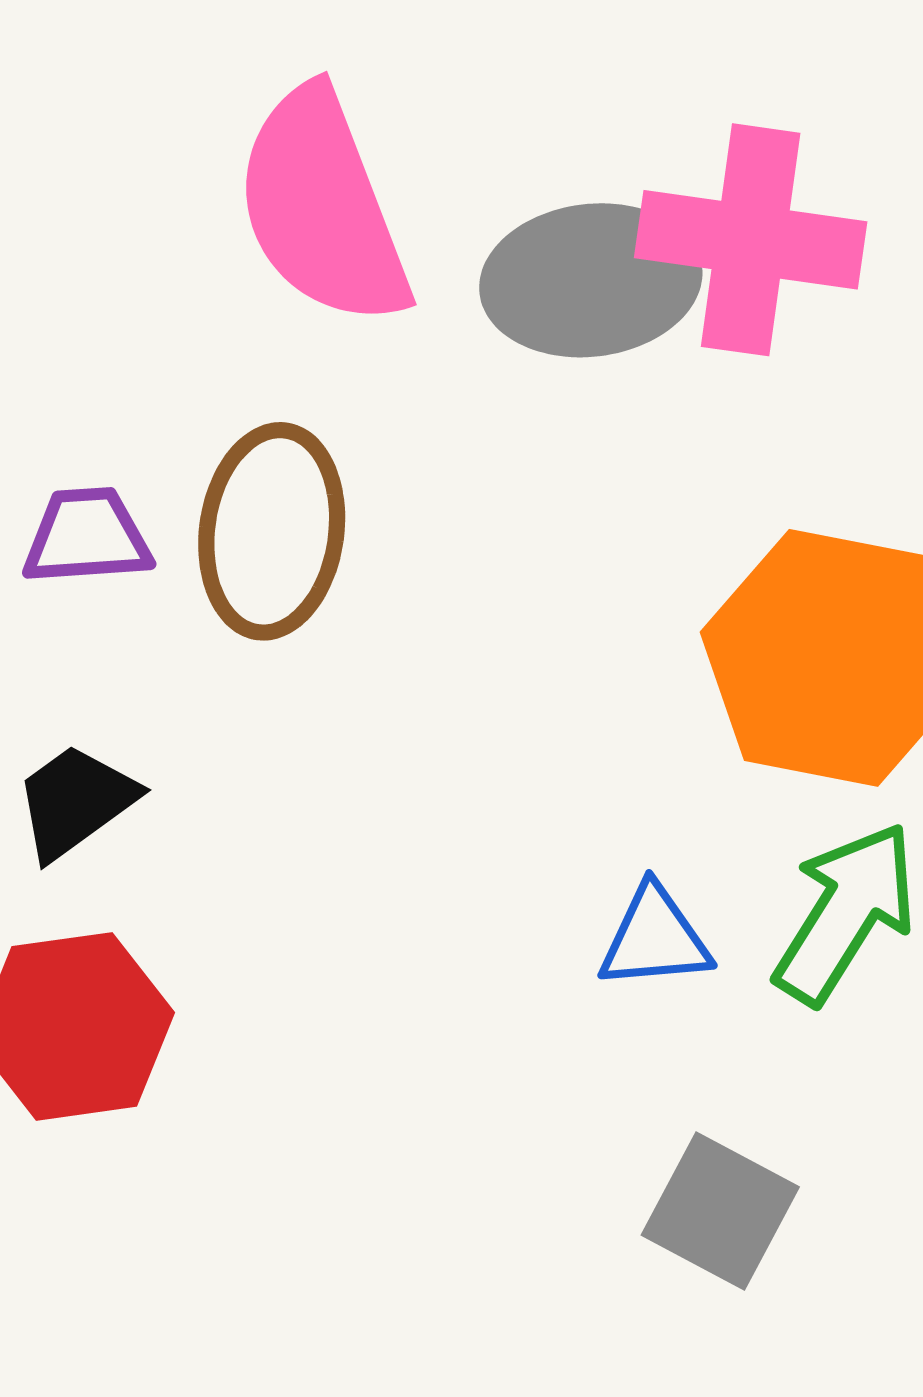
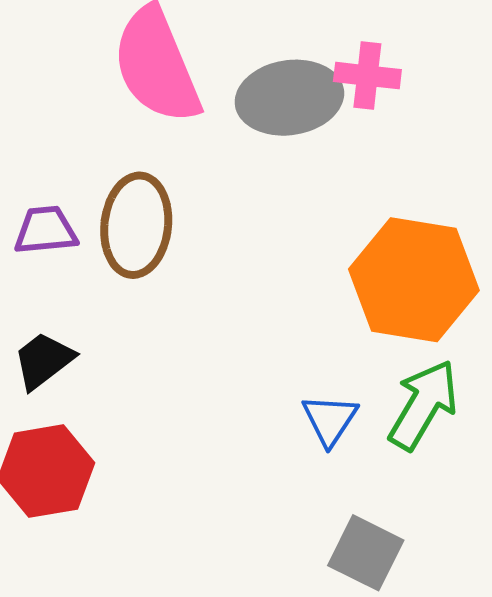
pink cross: (751, 240) -> (367, 76), size x0.6
blue triangle: (655, 938) -> (330, 420), turned -50

